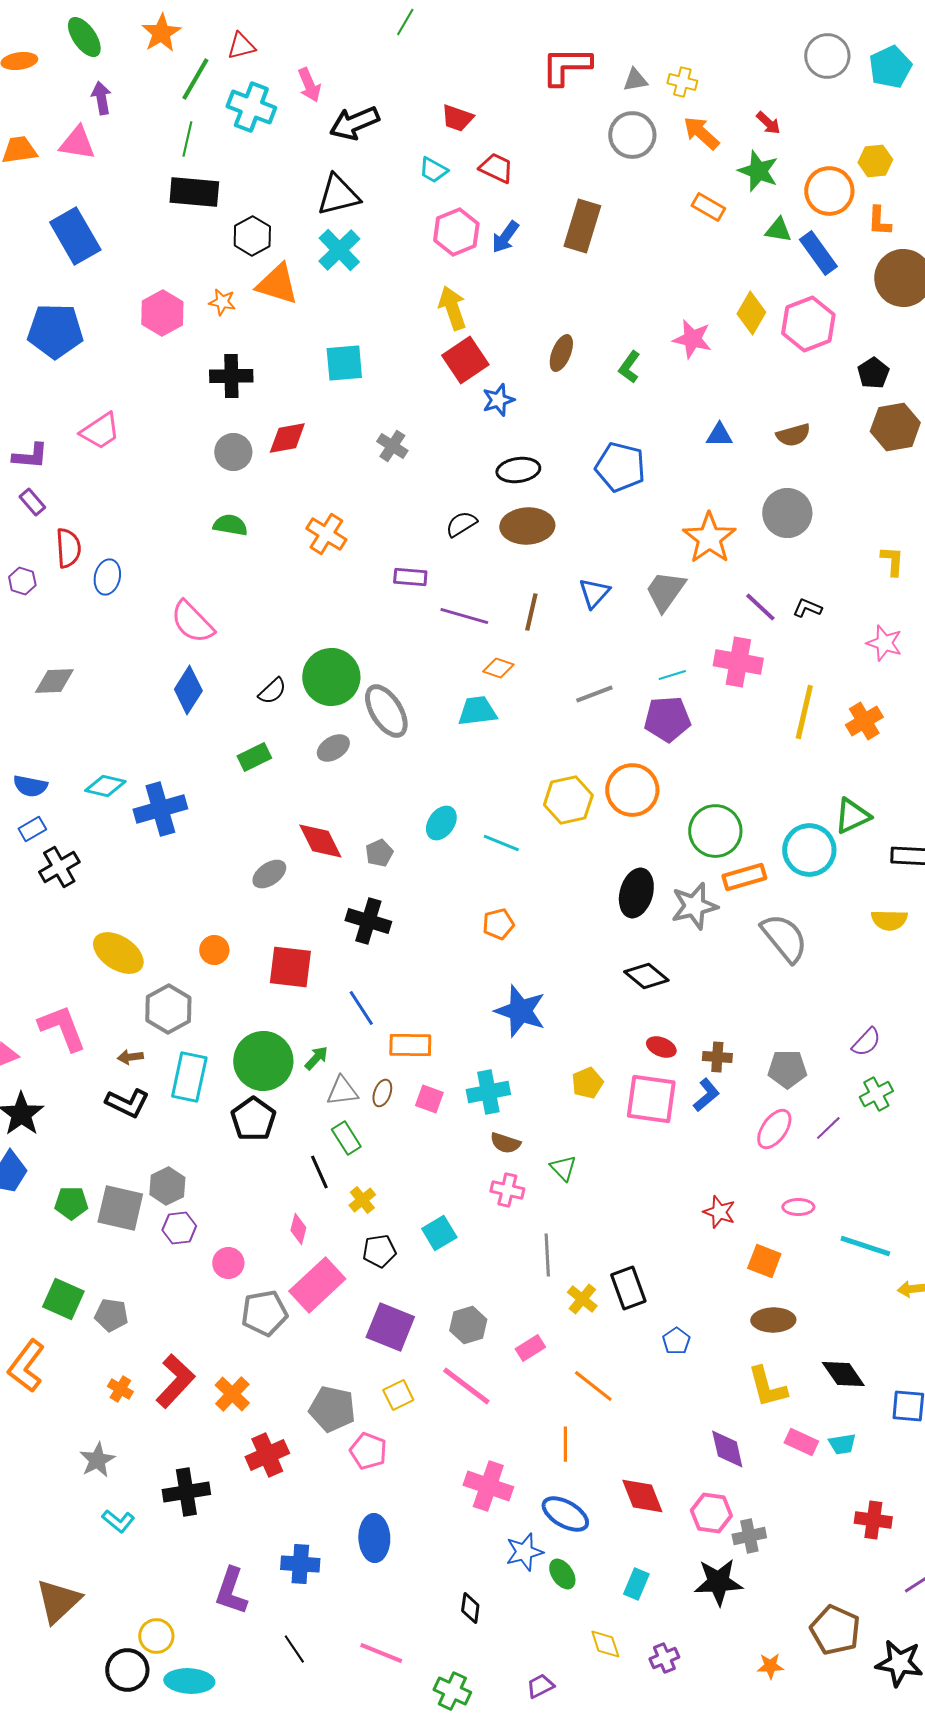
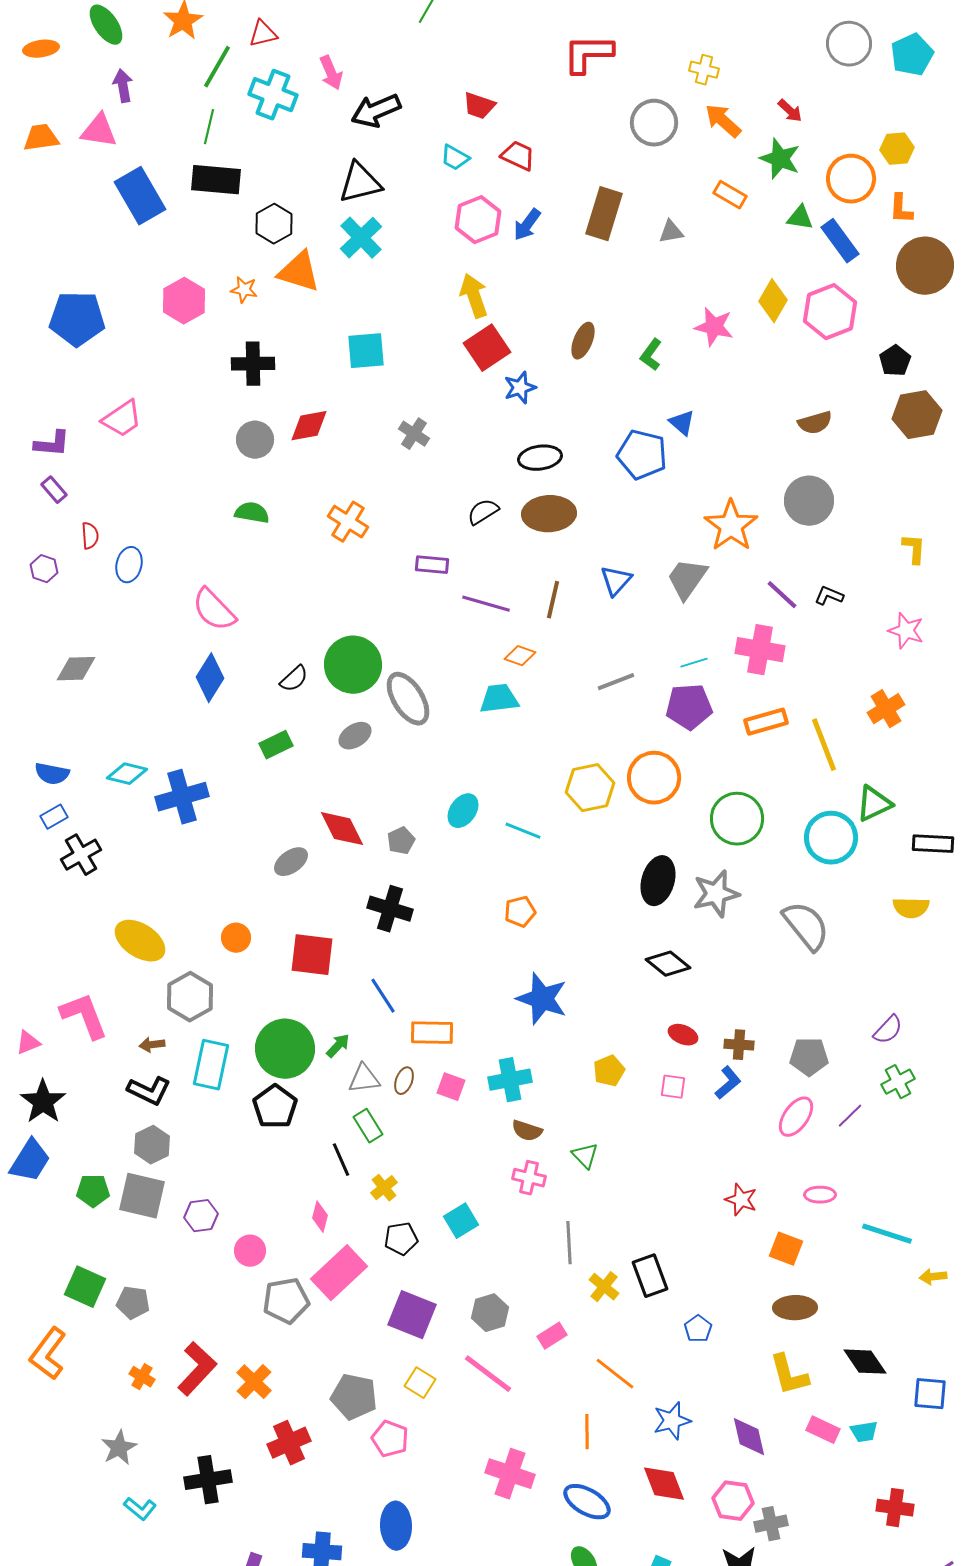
gray triangle: (635, 80) -> (671, 232), moved
blue rectangle: (75, 236) -> (140, 196), moved
blue triangle: (719, 435) -> (682, 423), moved, turned 40
red semicircle: (68, 548) -> (90, 536), size x0.7
yellow line: (804, 712) -> (824, 745), moved, turned -34
orange rectangle: (744, 877) -> (766, 722), moved
pink square: (651, 1099) -> (673, 1087), size x0.5
gray hexagon: (167, 1186) -> (152, 1145), moved
yellow square: (398, 1395) -> (420, 1383), turned -32
blue star: (524, 1552) -> (672, 1421), moved

